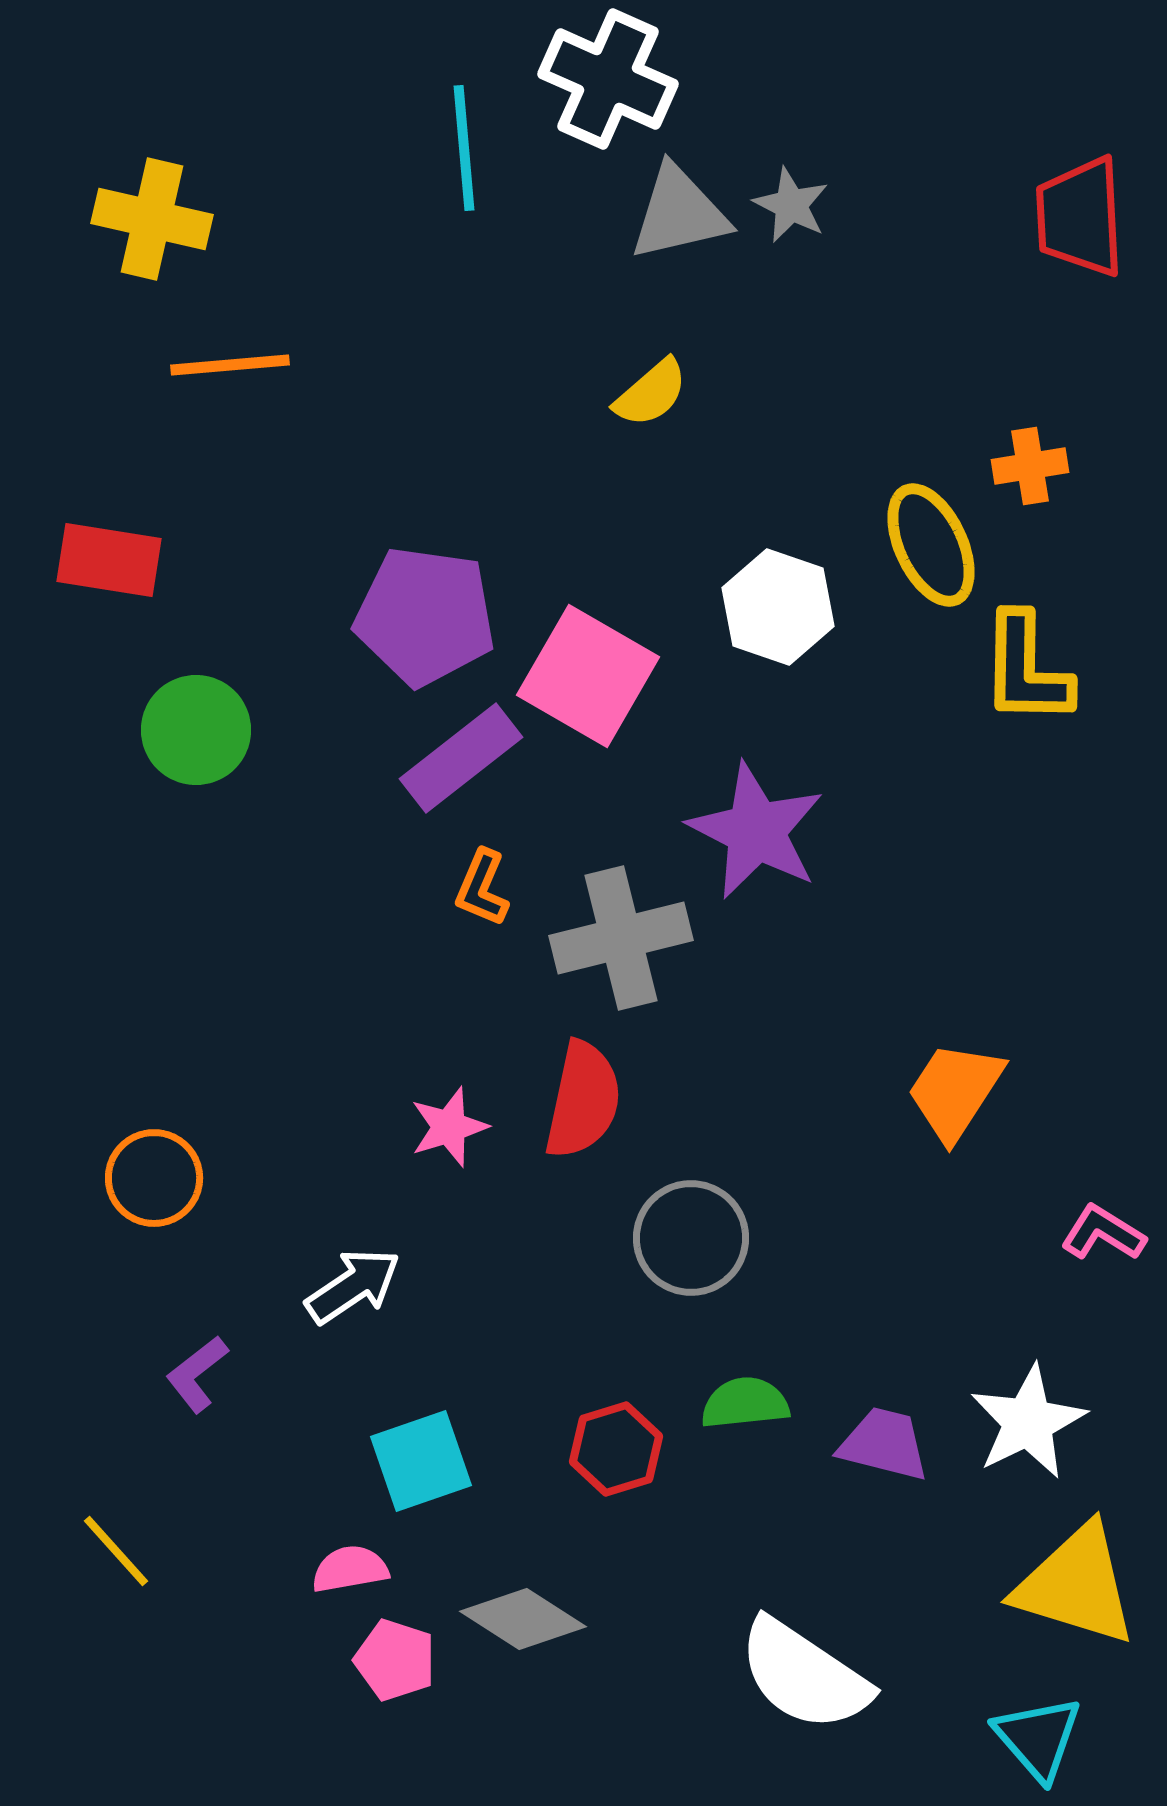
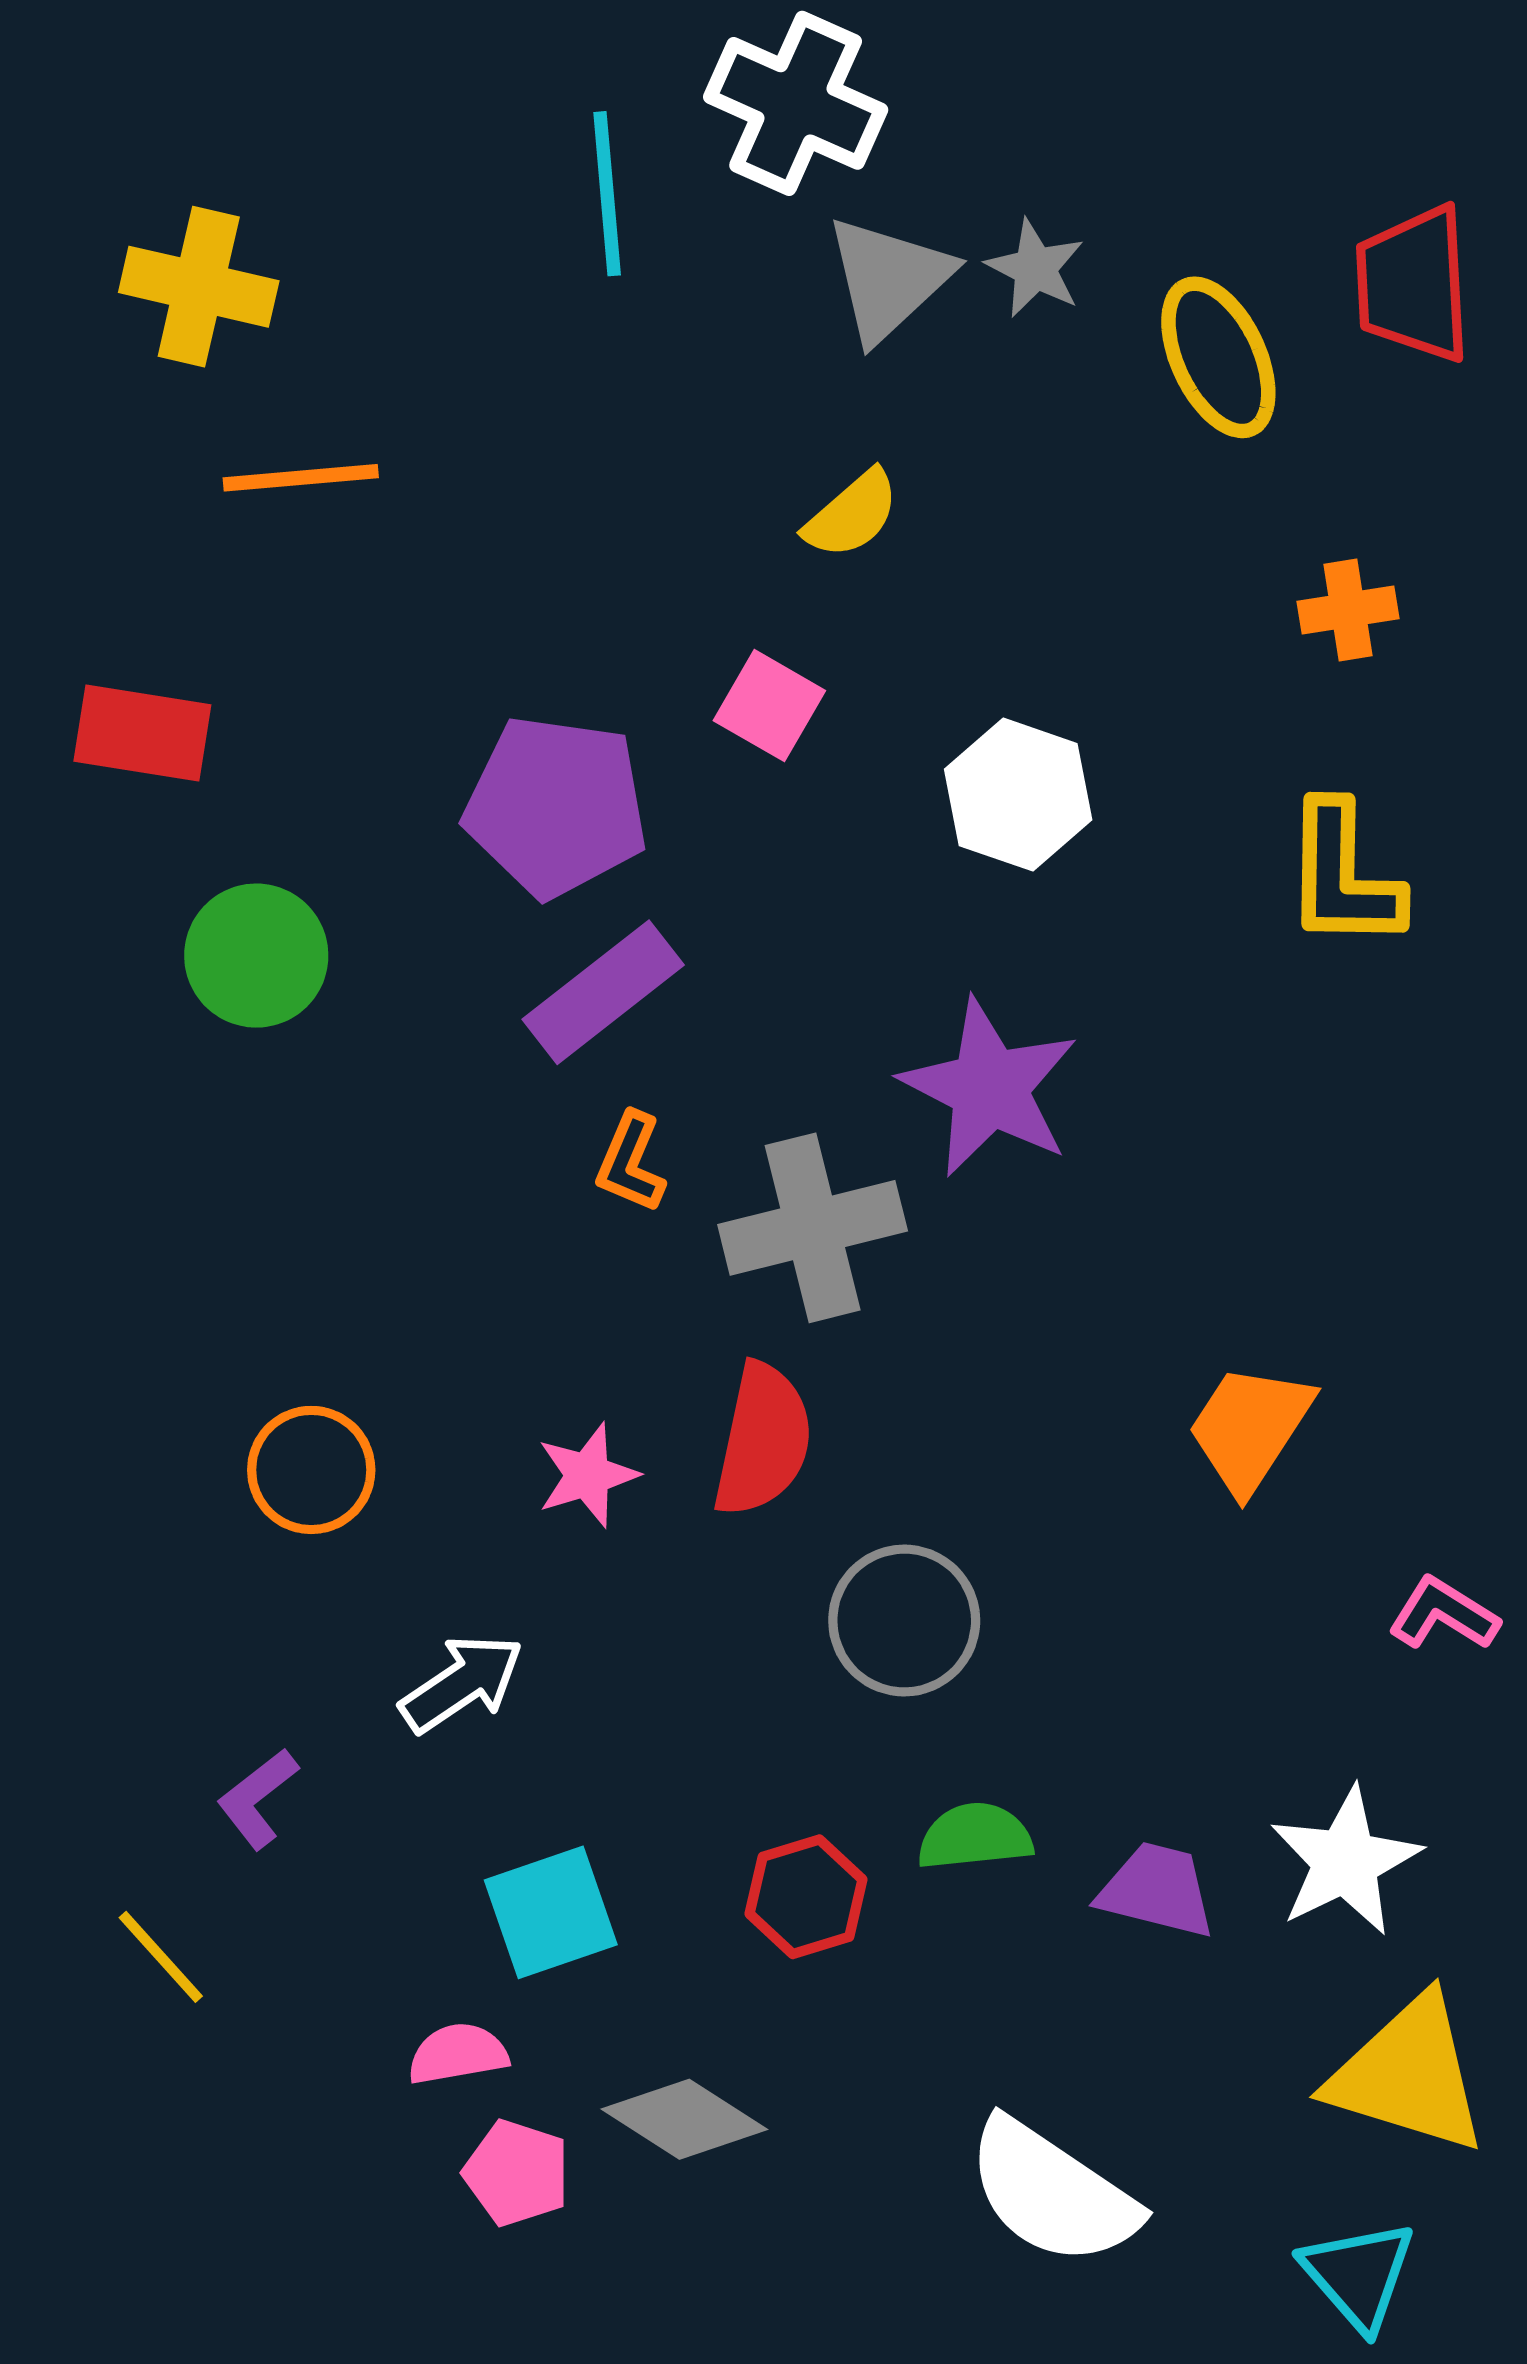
gray triangle: (679, 213) -> (889, 279), turned -30
yellow ellipse: (931, 545) -> (1218, 357), moved
pink square: (588, 676) -> (769, 706), moved, size x0.6
orange circle: (154, 1178) -> (311, 1470), moved
yellow line: (116, 1551) -> (161, 1957), moved

